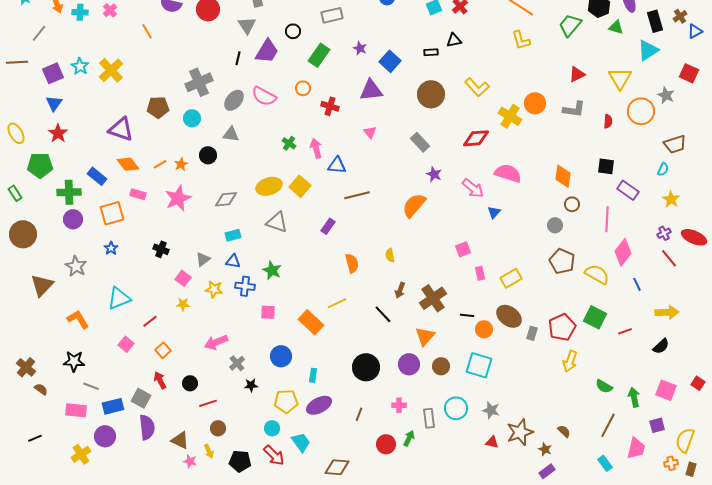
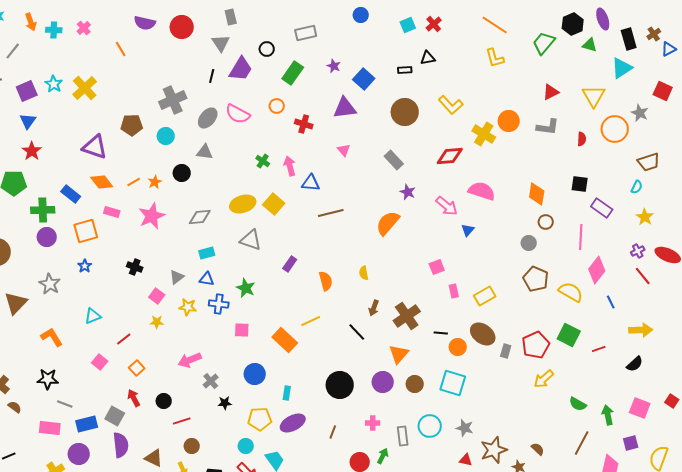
purple rectangle: (328, 226) -> (290, 264), moved
cyan triangle: (119, 298) -> (93, 316), size x0.7
yellow arrow: (570, 361) -> (544, 379), turned 30

